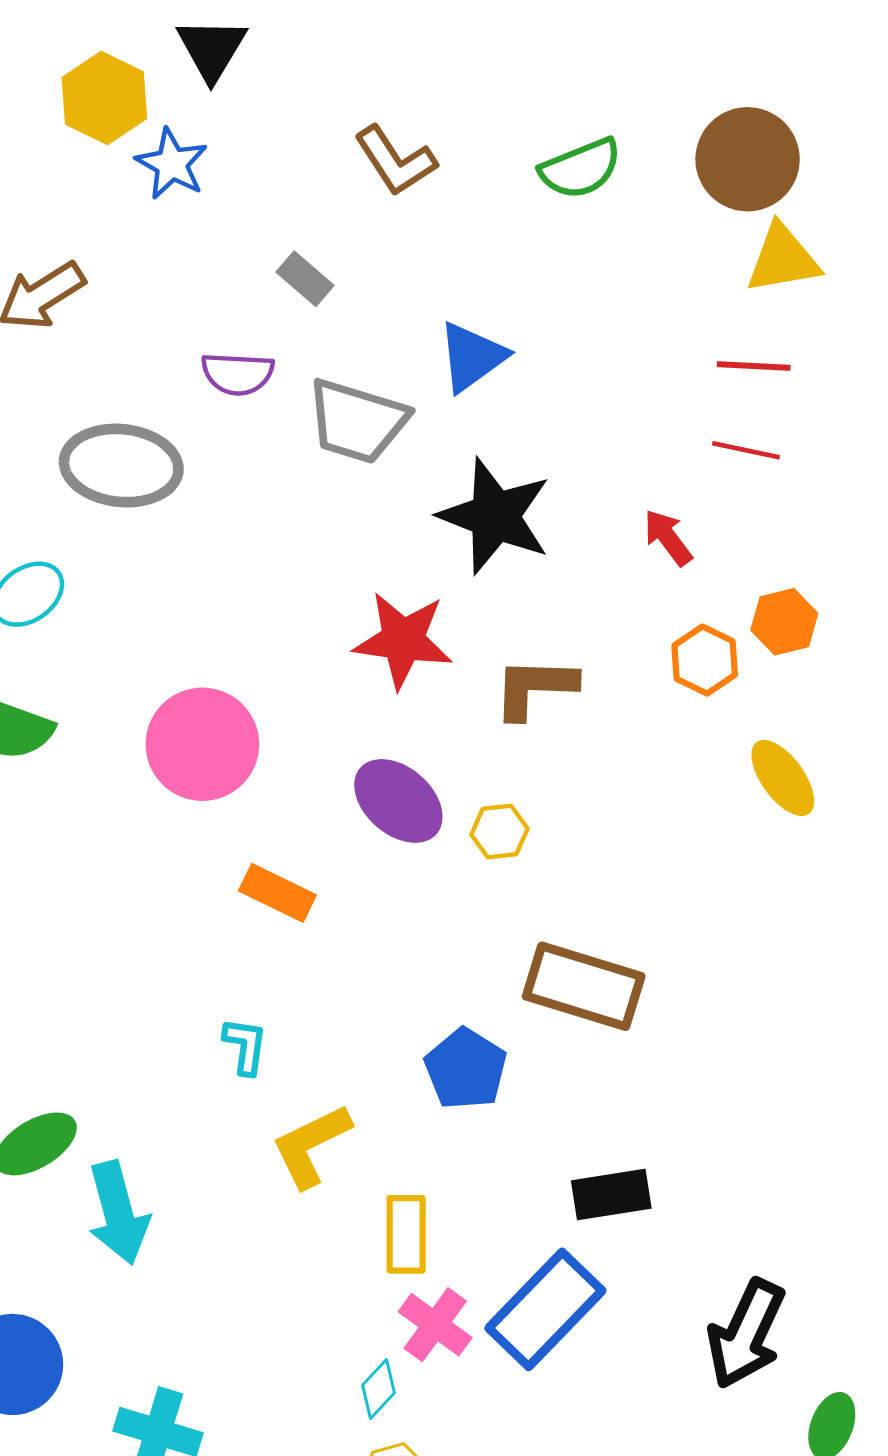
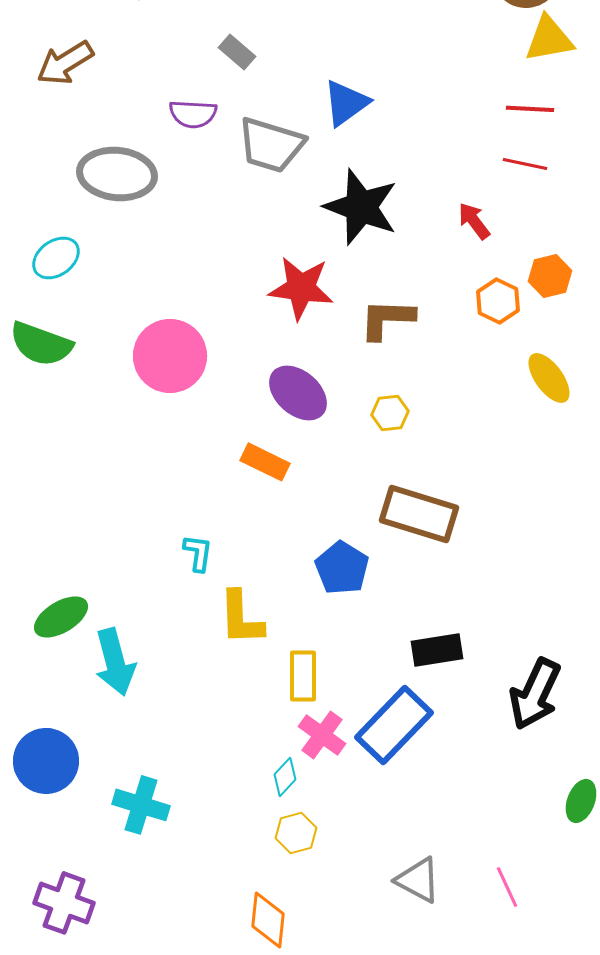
yellow hexagon: (499, 832) -> (390, 413), moved
orange rectangle: (277, 893) -> (265, 462), moved
yellow L-shape: (311, 1145) -> (241, 618), turned -66
black arrow: (746, 1334) -> (535, 694), moved

